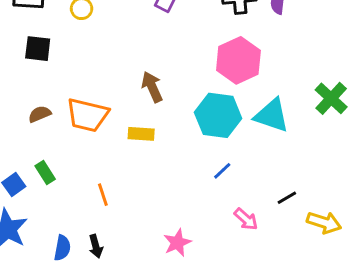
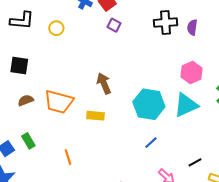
black square: (38, 49) -> (19, 65), moved
pink hexagon: (238, 60) -> (191, 73), moved, size x0.7
cyan triangle: (272, 115) -> (186, 105), turned -44

